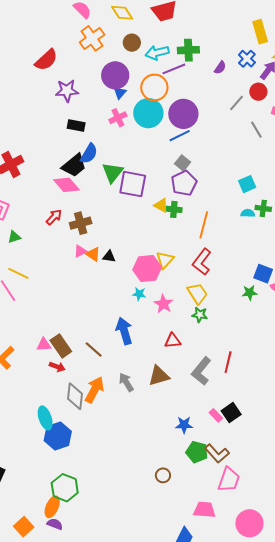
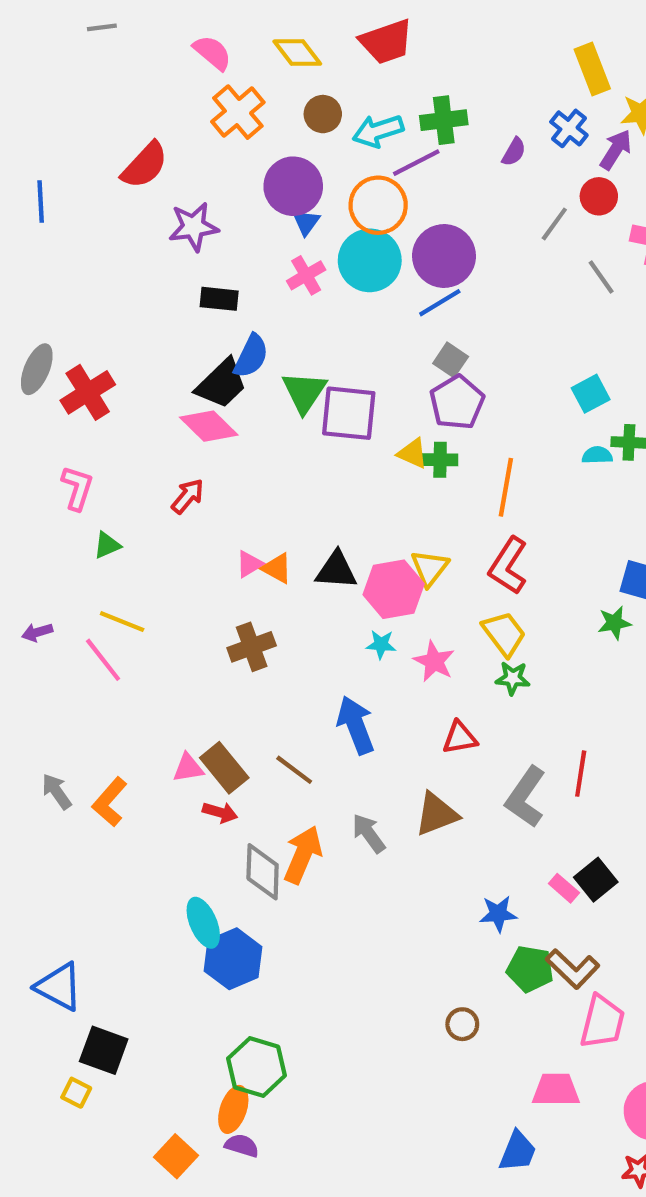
brown cross: (81, 223) -> (252, 647), moved
black triangle: (109, 256) -> (336, 570), moved, size x1.5

